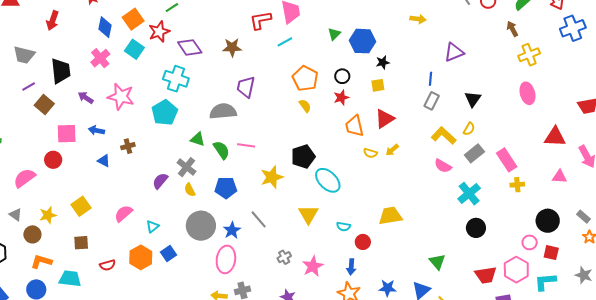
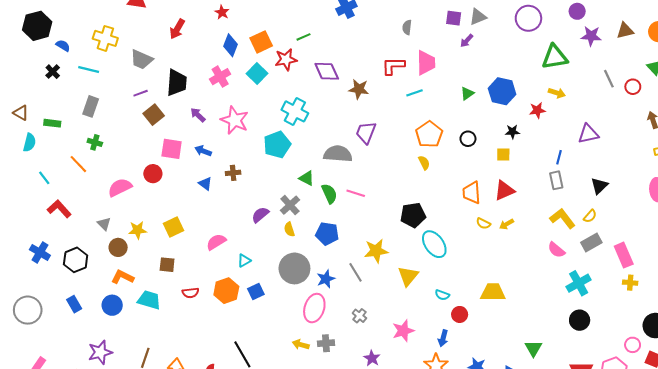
blue hexagon: (363, 41) -> (502, 91), moved
purple diamond: (190, 47) -> (327, 71), moved
red star: (341, 98) -> (537, 110), moved
gray rectangle: (432, 101) -> (556, 180), turned -48
yellow star: (272, 177) -> (376, 251), moved
gray cross: (284, 257) -> (359, 316), moved, turned -32

